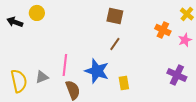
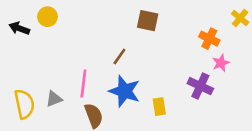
pink star: (185, 40) -> (221, 63), moved
brown line: (115, 44) -> (119, 56), moved
purple cross: (177, 75) -> (200, 86), moved

